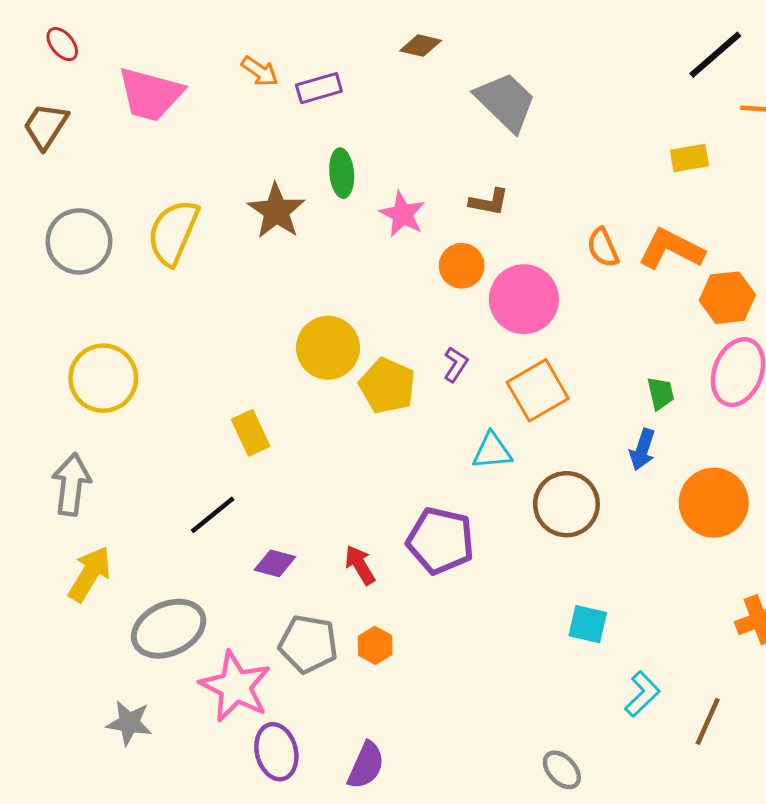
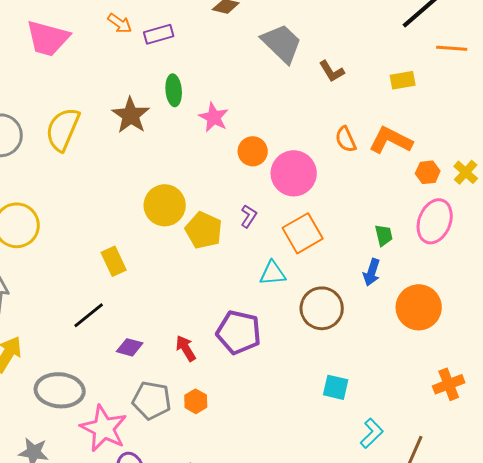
brown L-shape: (489, 202) -> (332, 71), moved, turned 48
orange hexagon: (727, 298) -> (428, 172), size x0.7
gray ellipse: (169, 629) -> (60, 390), turned 30

